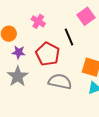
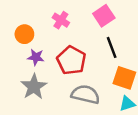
pink square: (86, 16) -> (104, 16), moved
black line: (69, 37) -> (112, 47), moved

